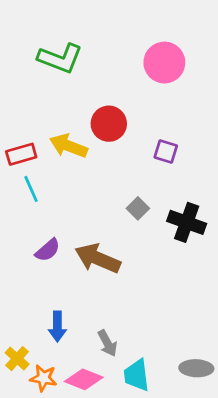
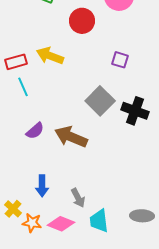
red circle: (109, 124) -> (82, 21), moved
gray square: (138, 208) -> (100, 101), size x1.8

